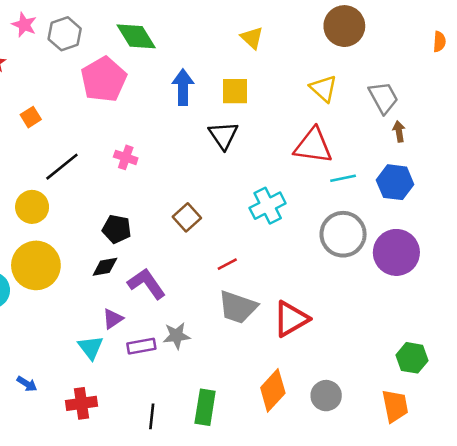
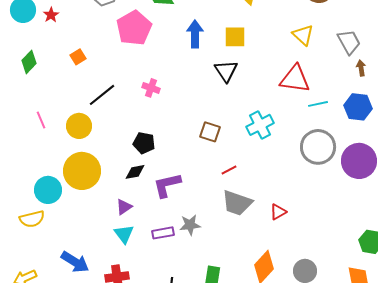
brown square: (187, 217) -> (210, 132), moved, turned -30
purple L-shape: (147, 284) -> (167, 185), turned -68
purple triangle: (113, 319) -> (124, 207), moved
red triangle: (291, 319) -> (278, 212), size x0.6
blue arrow: (27, 384) -> (75, 262), size x1.8

